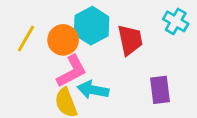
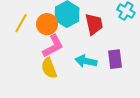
cyan arrow: (93, 90) -> (86, 61), moved

